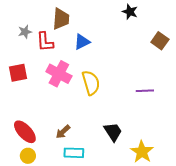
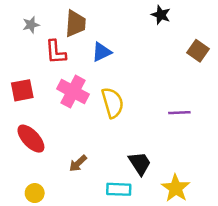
gray star: (25, 32) -> (31, 25), moved
red ellipse: (25, 132) -> (31, 139), moved
cyan rectangle: (74, 153) -> (119, 189), moved

